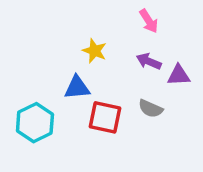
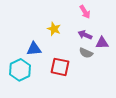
blue triangle: (77, 88) -> (34, 49), moved
gray semicircle: (151, 109) -> (86, 53), moved

